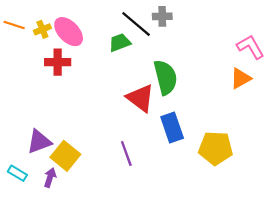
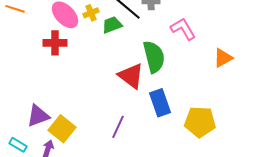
yellow cross: (42, 29) -> (91, 13), moved
pink L-shape: (250, 47) -> (183, 29), moved
purple line: (126, 154) -> (118, 127), turned 45

